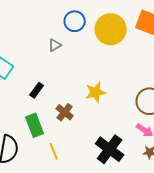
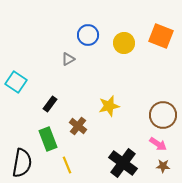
yellow circle: (111, 29) -> (124, 43), size x0.7

